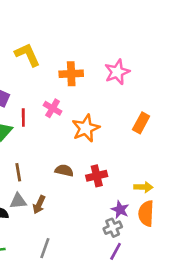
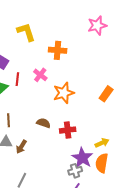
pink star: (117, 72) -> (97, 25), moved
yellow arrow: (143, 187) -> (102, 143), turned -32
purple star: (120, 210) -> (82, 158), size x1.5

